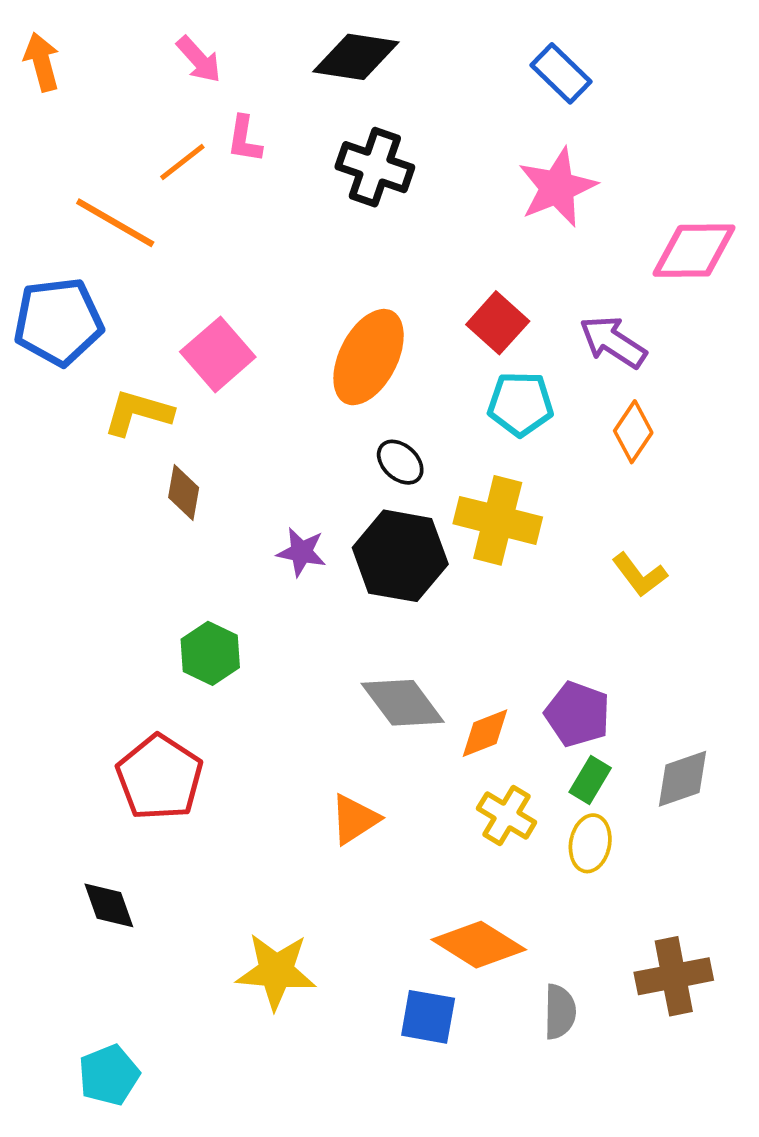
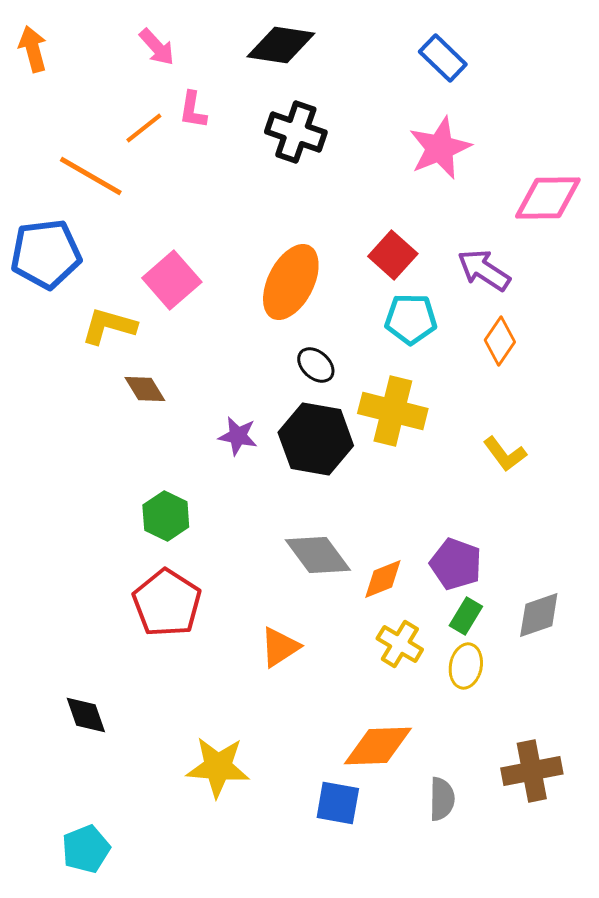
brown diamond: (184, 493) -> (145, 389), turned -42
red pentagon: (160, 777) -> (167, 603), moved
orange diamond: (479, 945) -> (378, 746), turned -34

